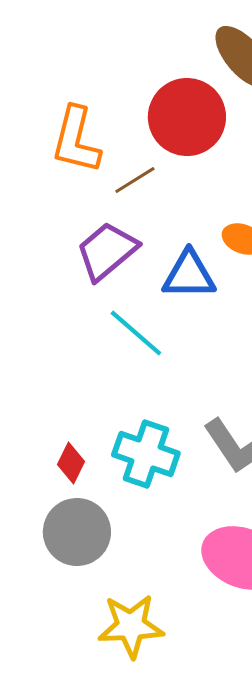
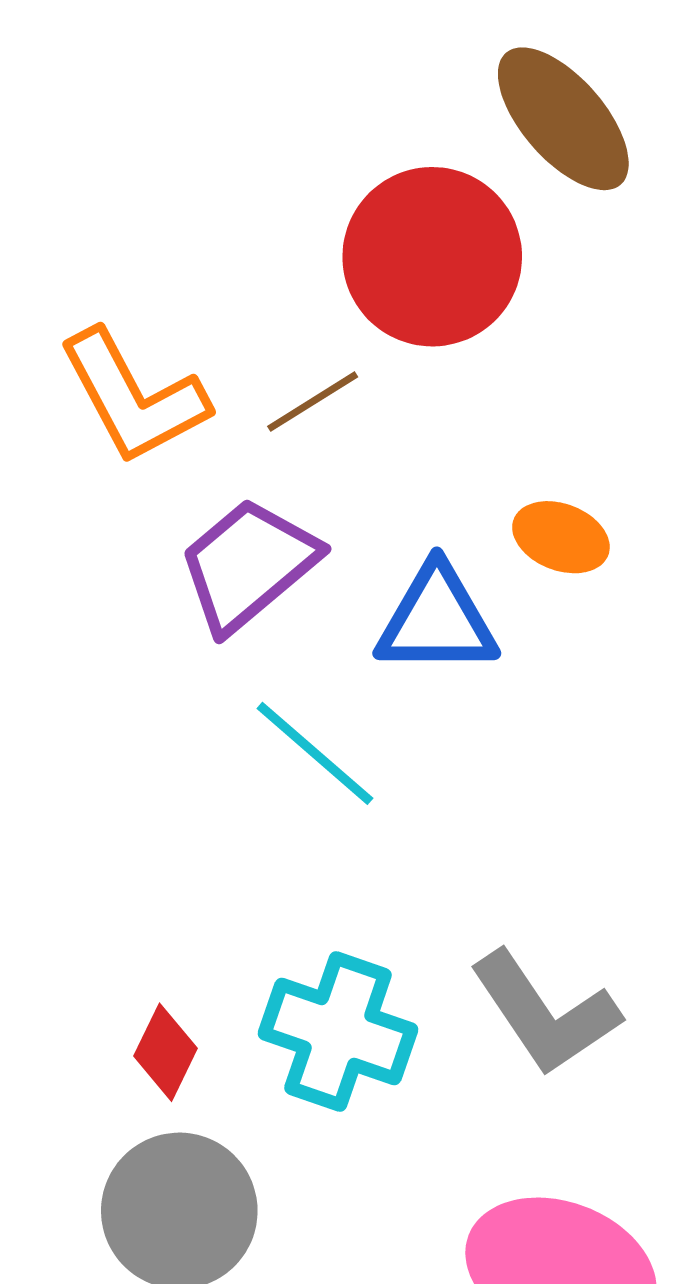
orange L-shape: (76, 140) -> (133, 397), moved, turned -42

